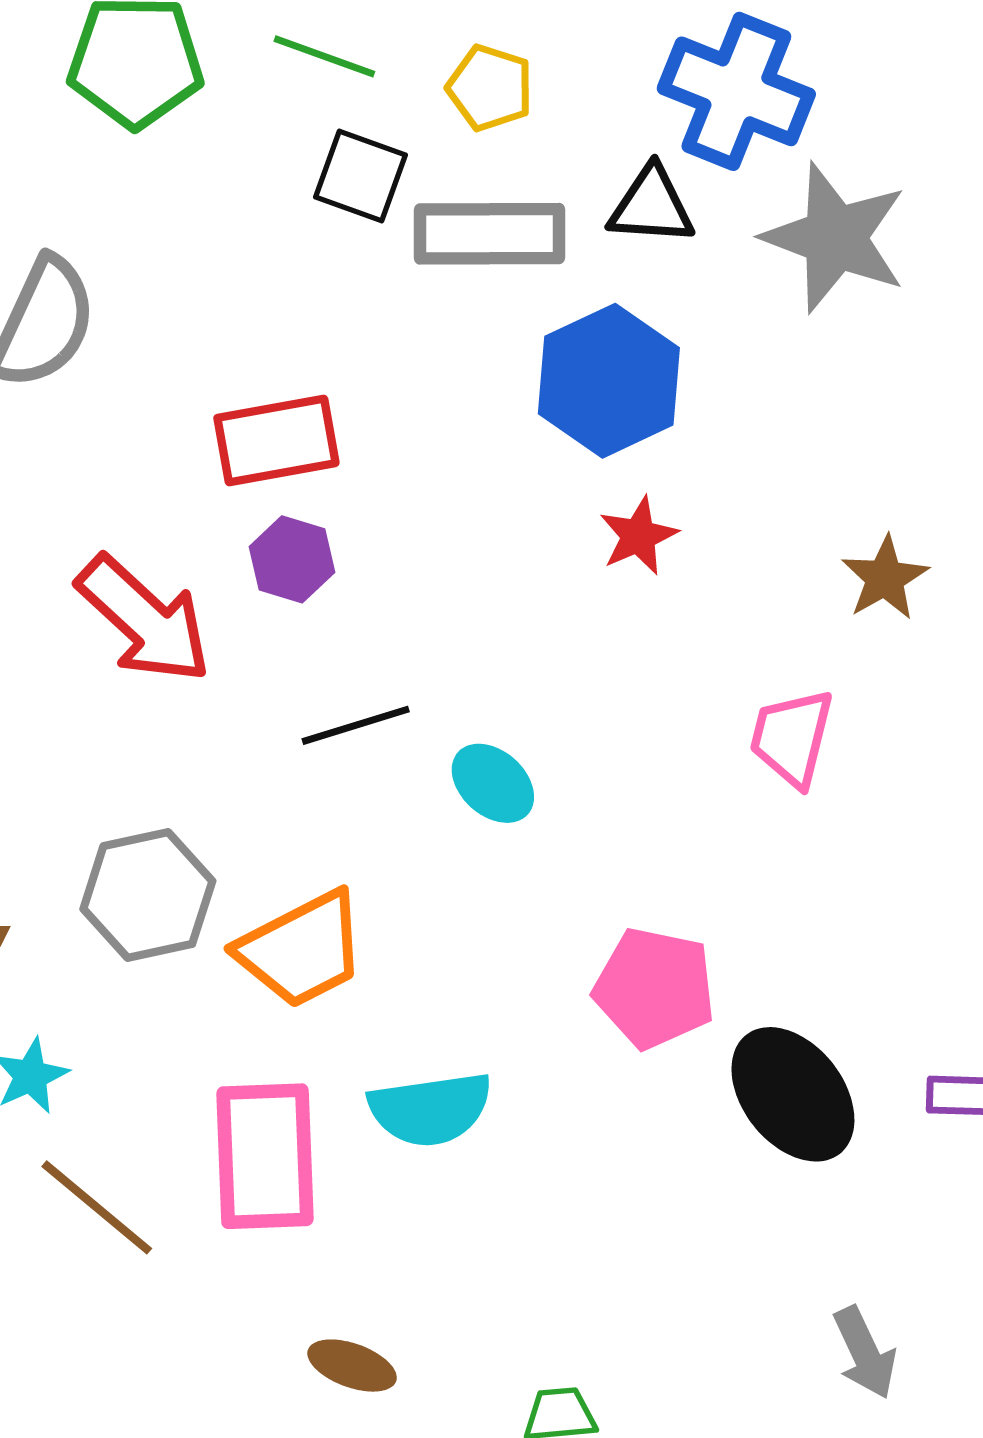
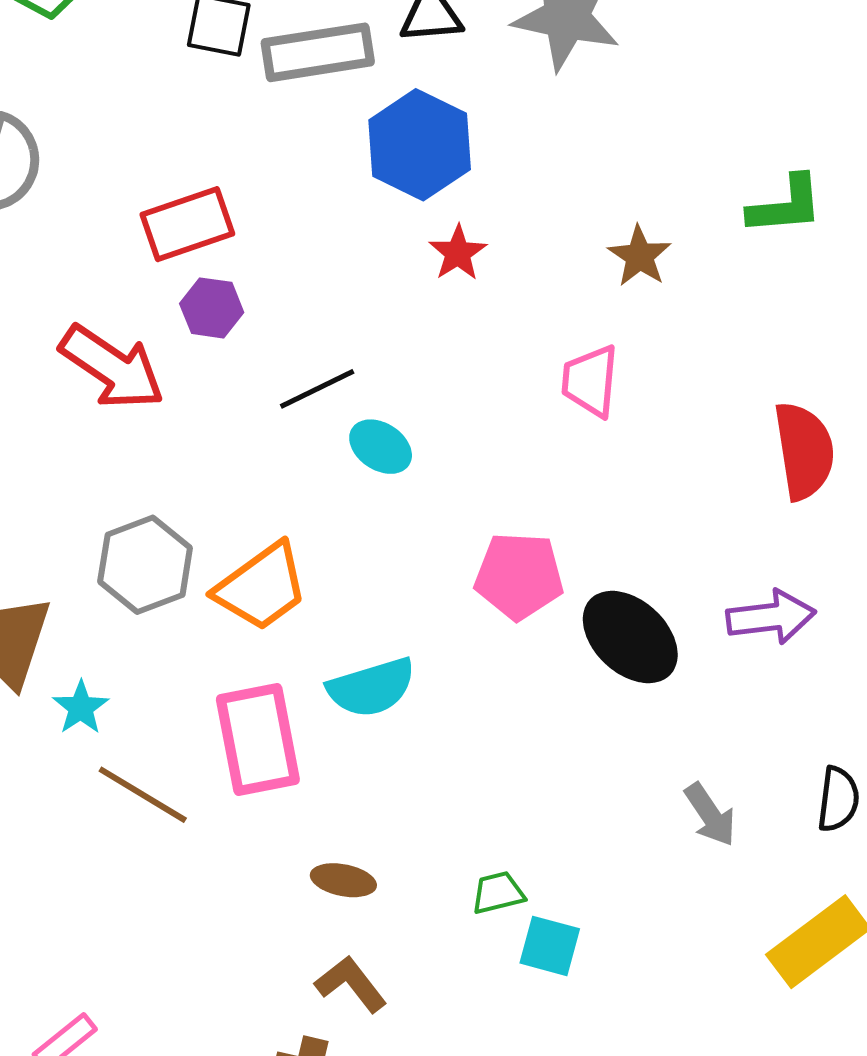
black line: (356, 725) -> (317, 389), moved

